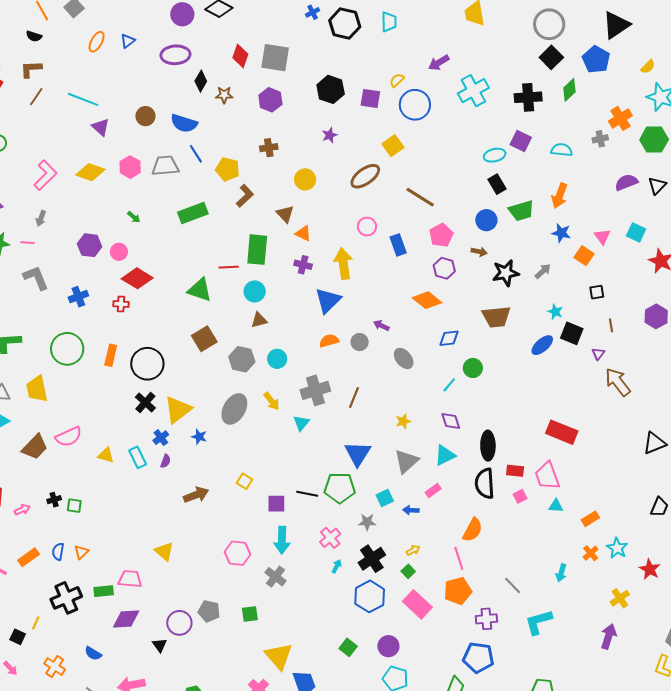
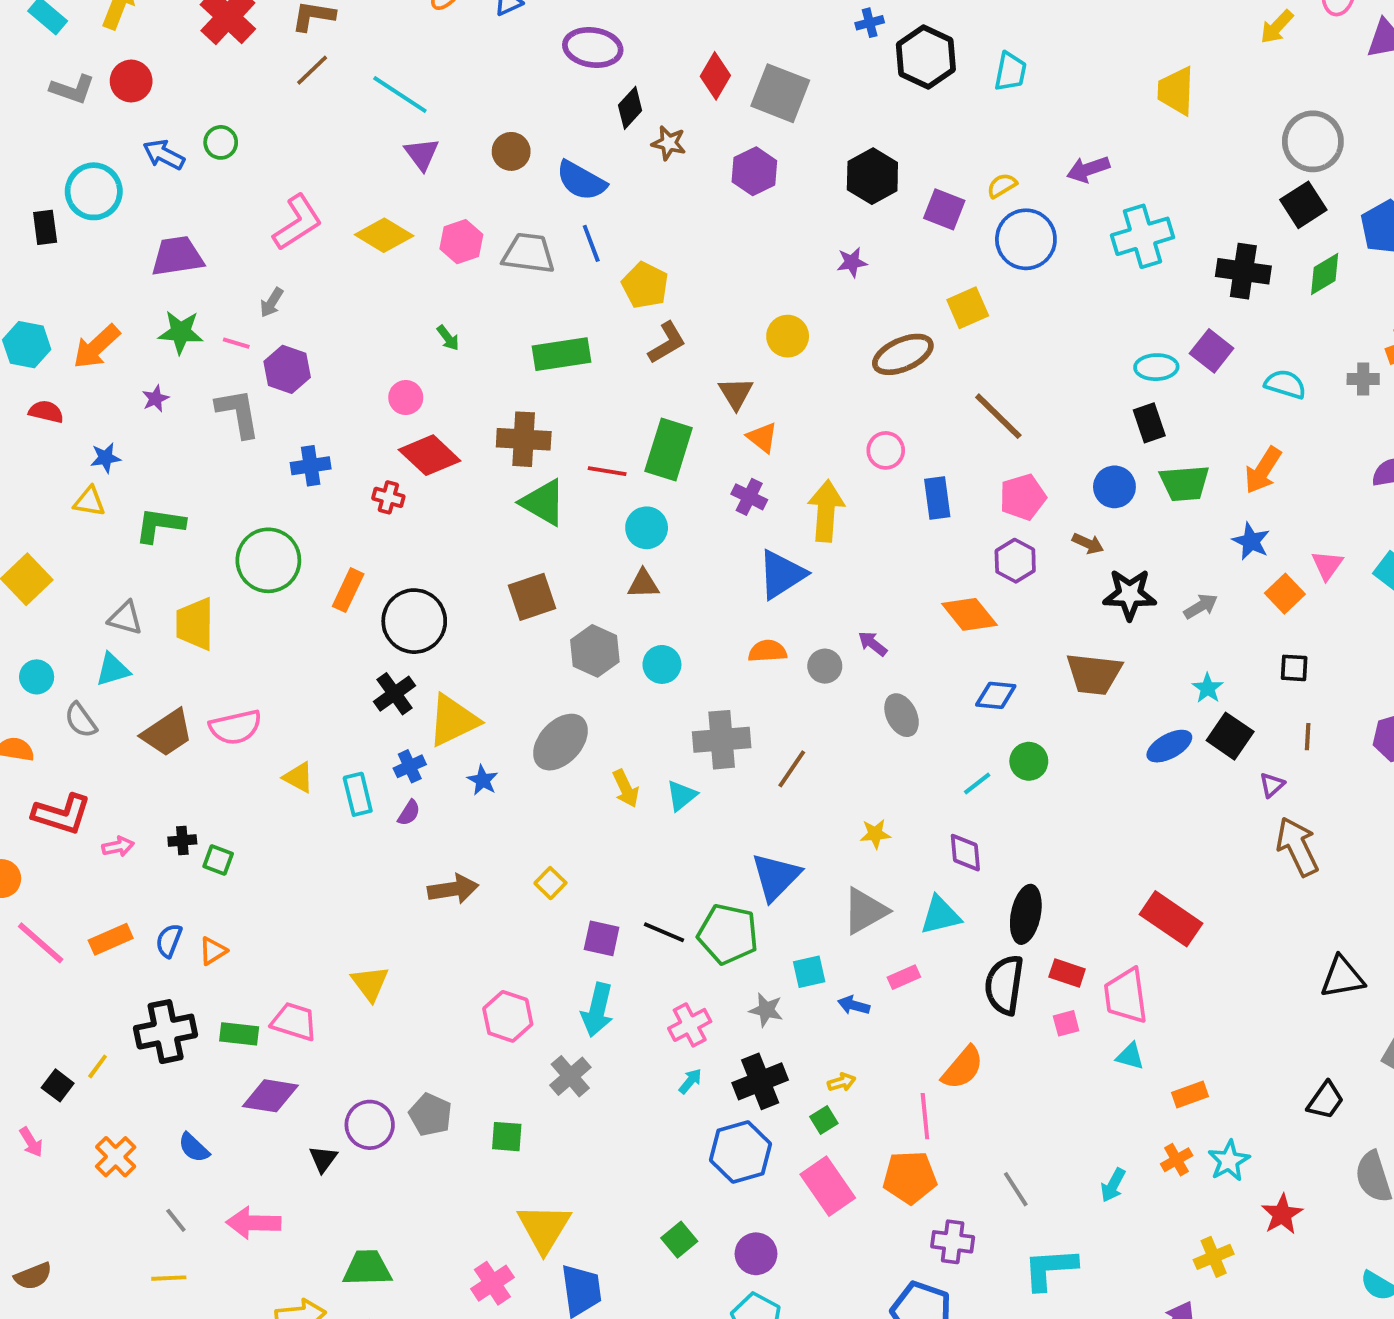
brown cross: (269, 148) -> (524, 439), moved, size x1.5
purple hexagon: (90, 245) -> (287, 369), moved
yellow arrow: (272, 401) -> (626, 788), moved

